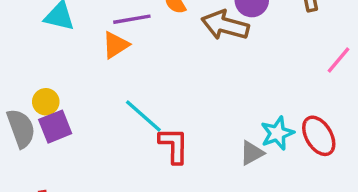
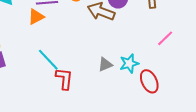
cyan star: (277, 133) -> (129, 63), moved
gray triangle: (252, 153) -> (105, 64), moved

